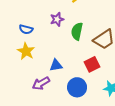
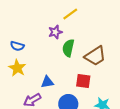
purple star: (57, 19) -> (55, 32), moved
red square: (92, 64) -> (83, 81), turned 35

